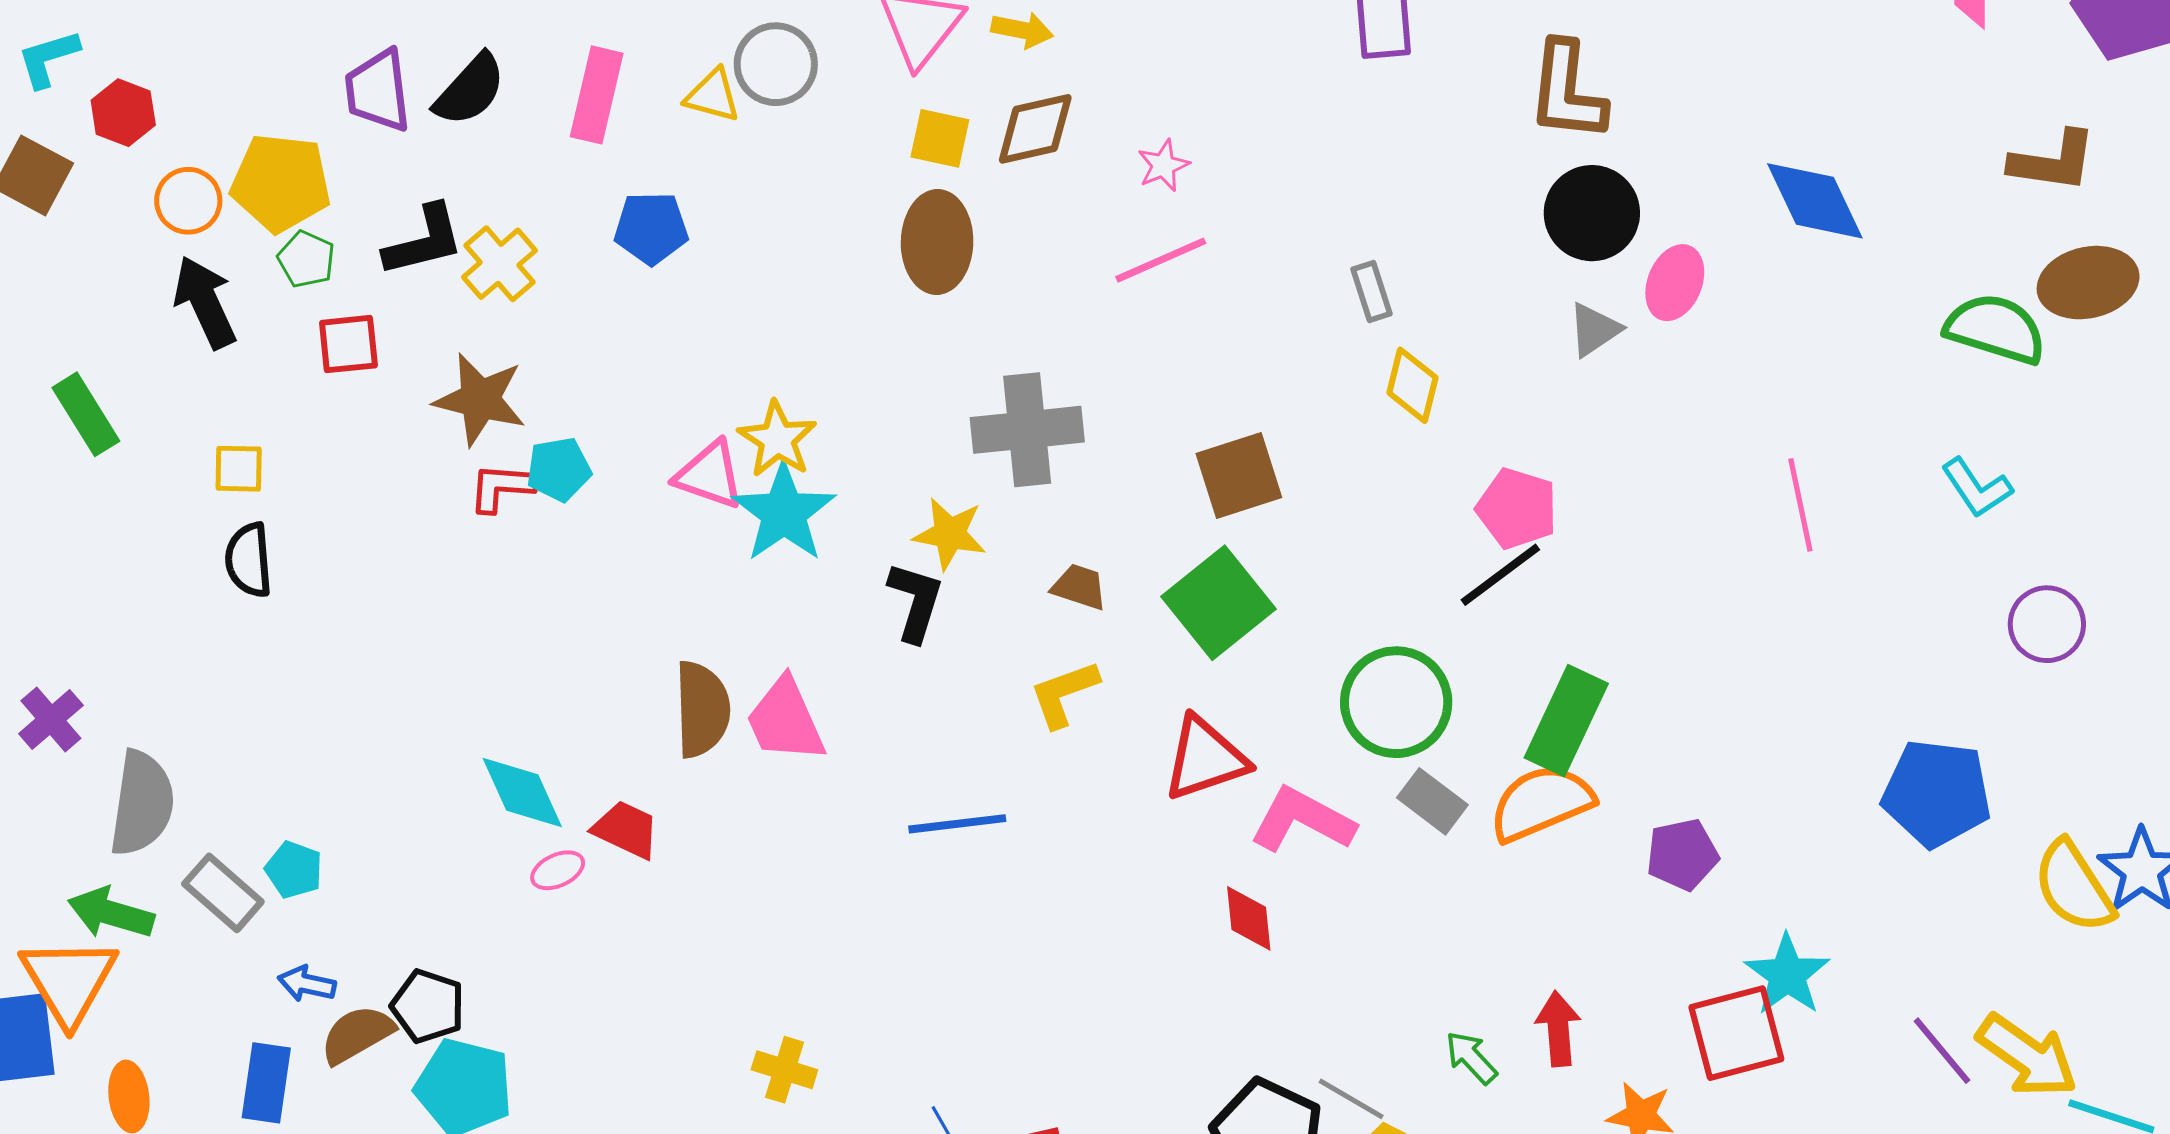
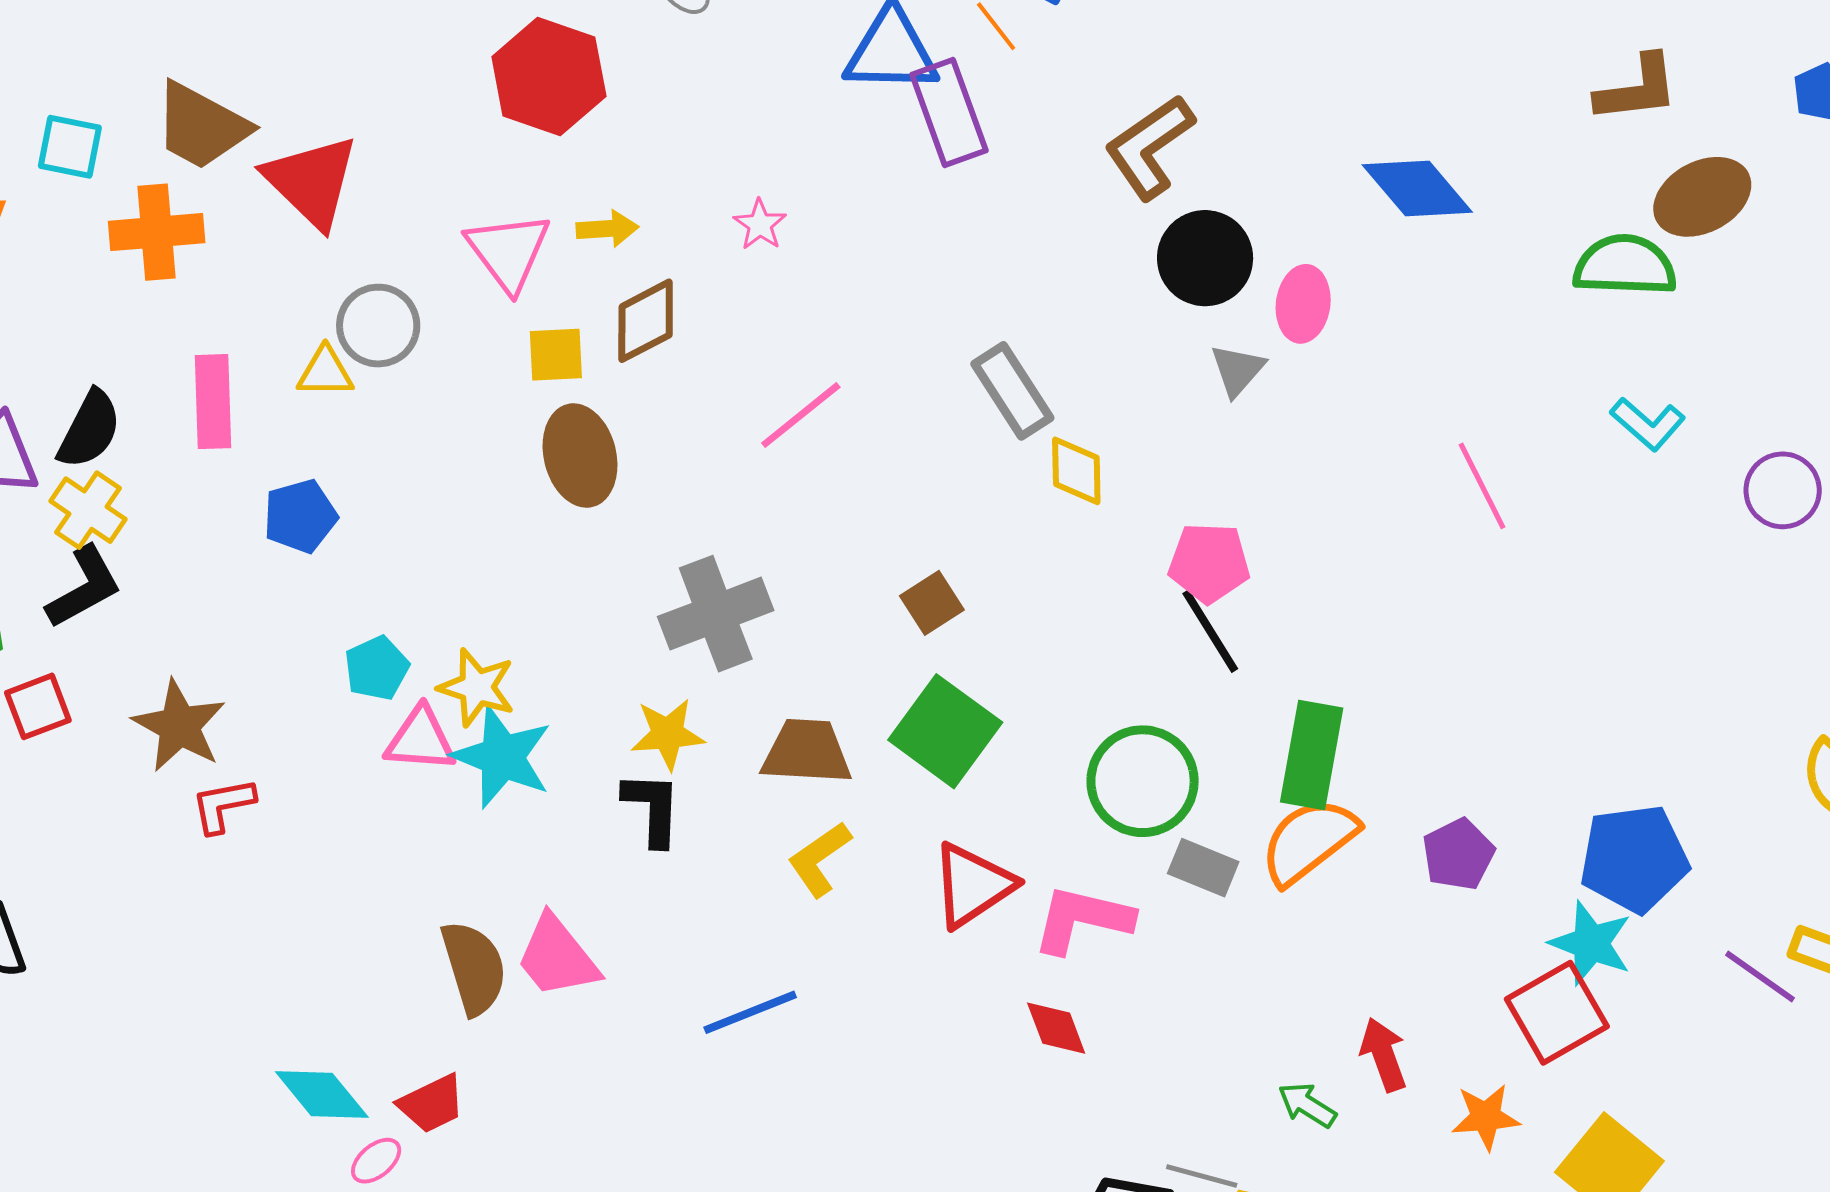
brown L-shape: (1567, 91) -> (1149, 147), turned 64
pink star: (1163, 165) -> (760, 225), moved
yellow cross: (499, 264) -> (88, 510), moved
gray rectangle: (1371, 291) -> (1012, 391), size x1.6
brown star: (480, 399) -> (179, 726), turned 30
cyan pentagon: (559, 469) -> (377, 668), moved
brown square: (1239, 475) -> (932, 603), size x0.7
black line: (1500, 575) -> (1210, 631), turned -70
brown trapezoid: (1079, 587) -> (807, 752), size x1.6
purple circle: (2047, 624) -> (1783, 490), moved
blue pentagon: (1937, 793) -> (1634, 859), moved
red trapezoid: (626, 830) -> (432, 1104), turned 144

